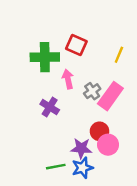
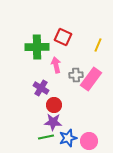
gray cross: (92, 91) -> (76, 75), turned 32
red circle: (100, 131) -> (54, 105), moved
pink circle: (108, 145) -> (89, 141), moved
purple star: (81, 148) -> (53, 122), moved

